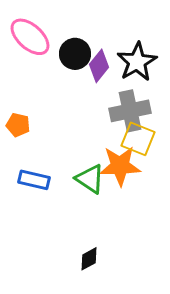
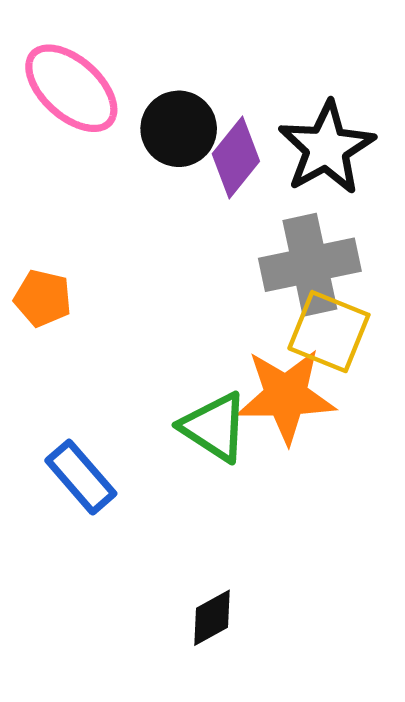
blue rectangle: (34, 180) -> (81, 477), moved, turned 36

